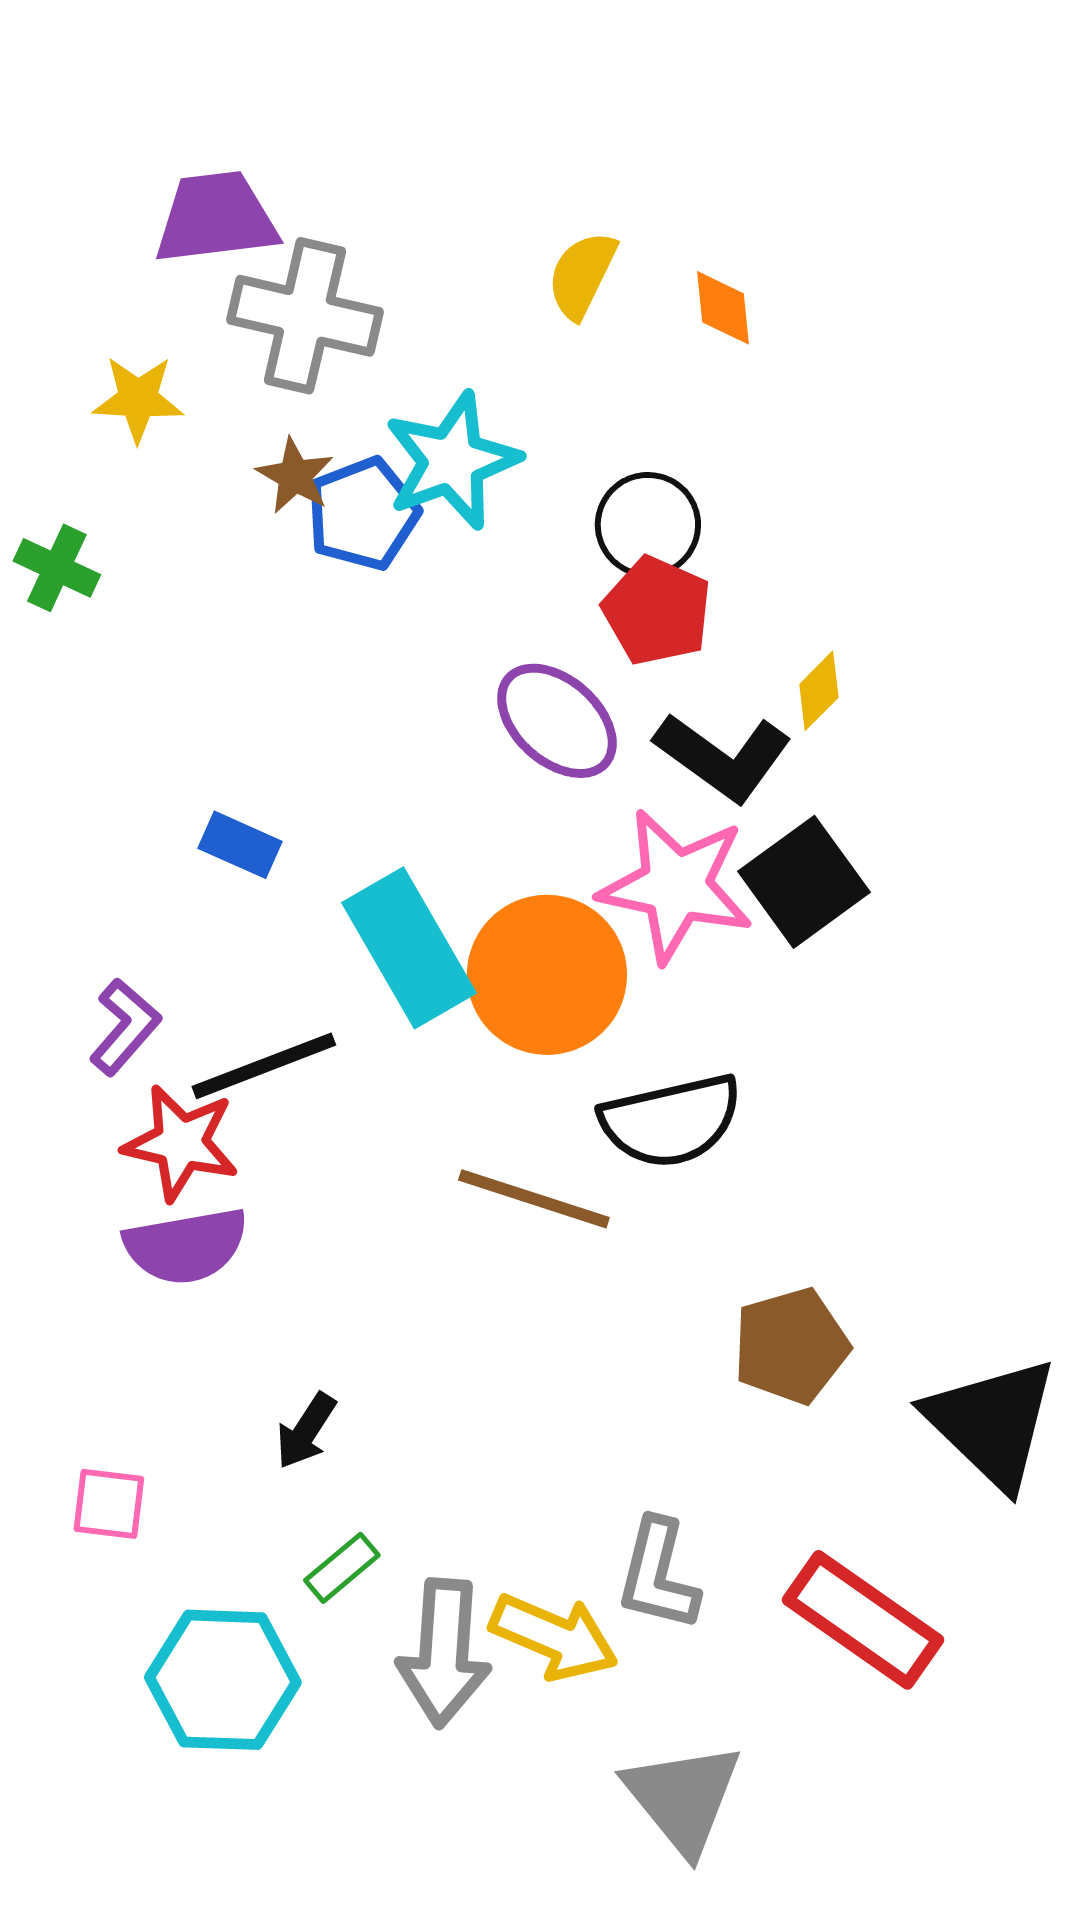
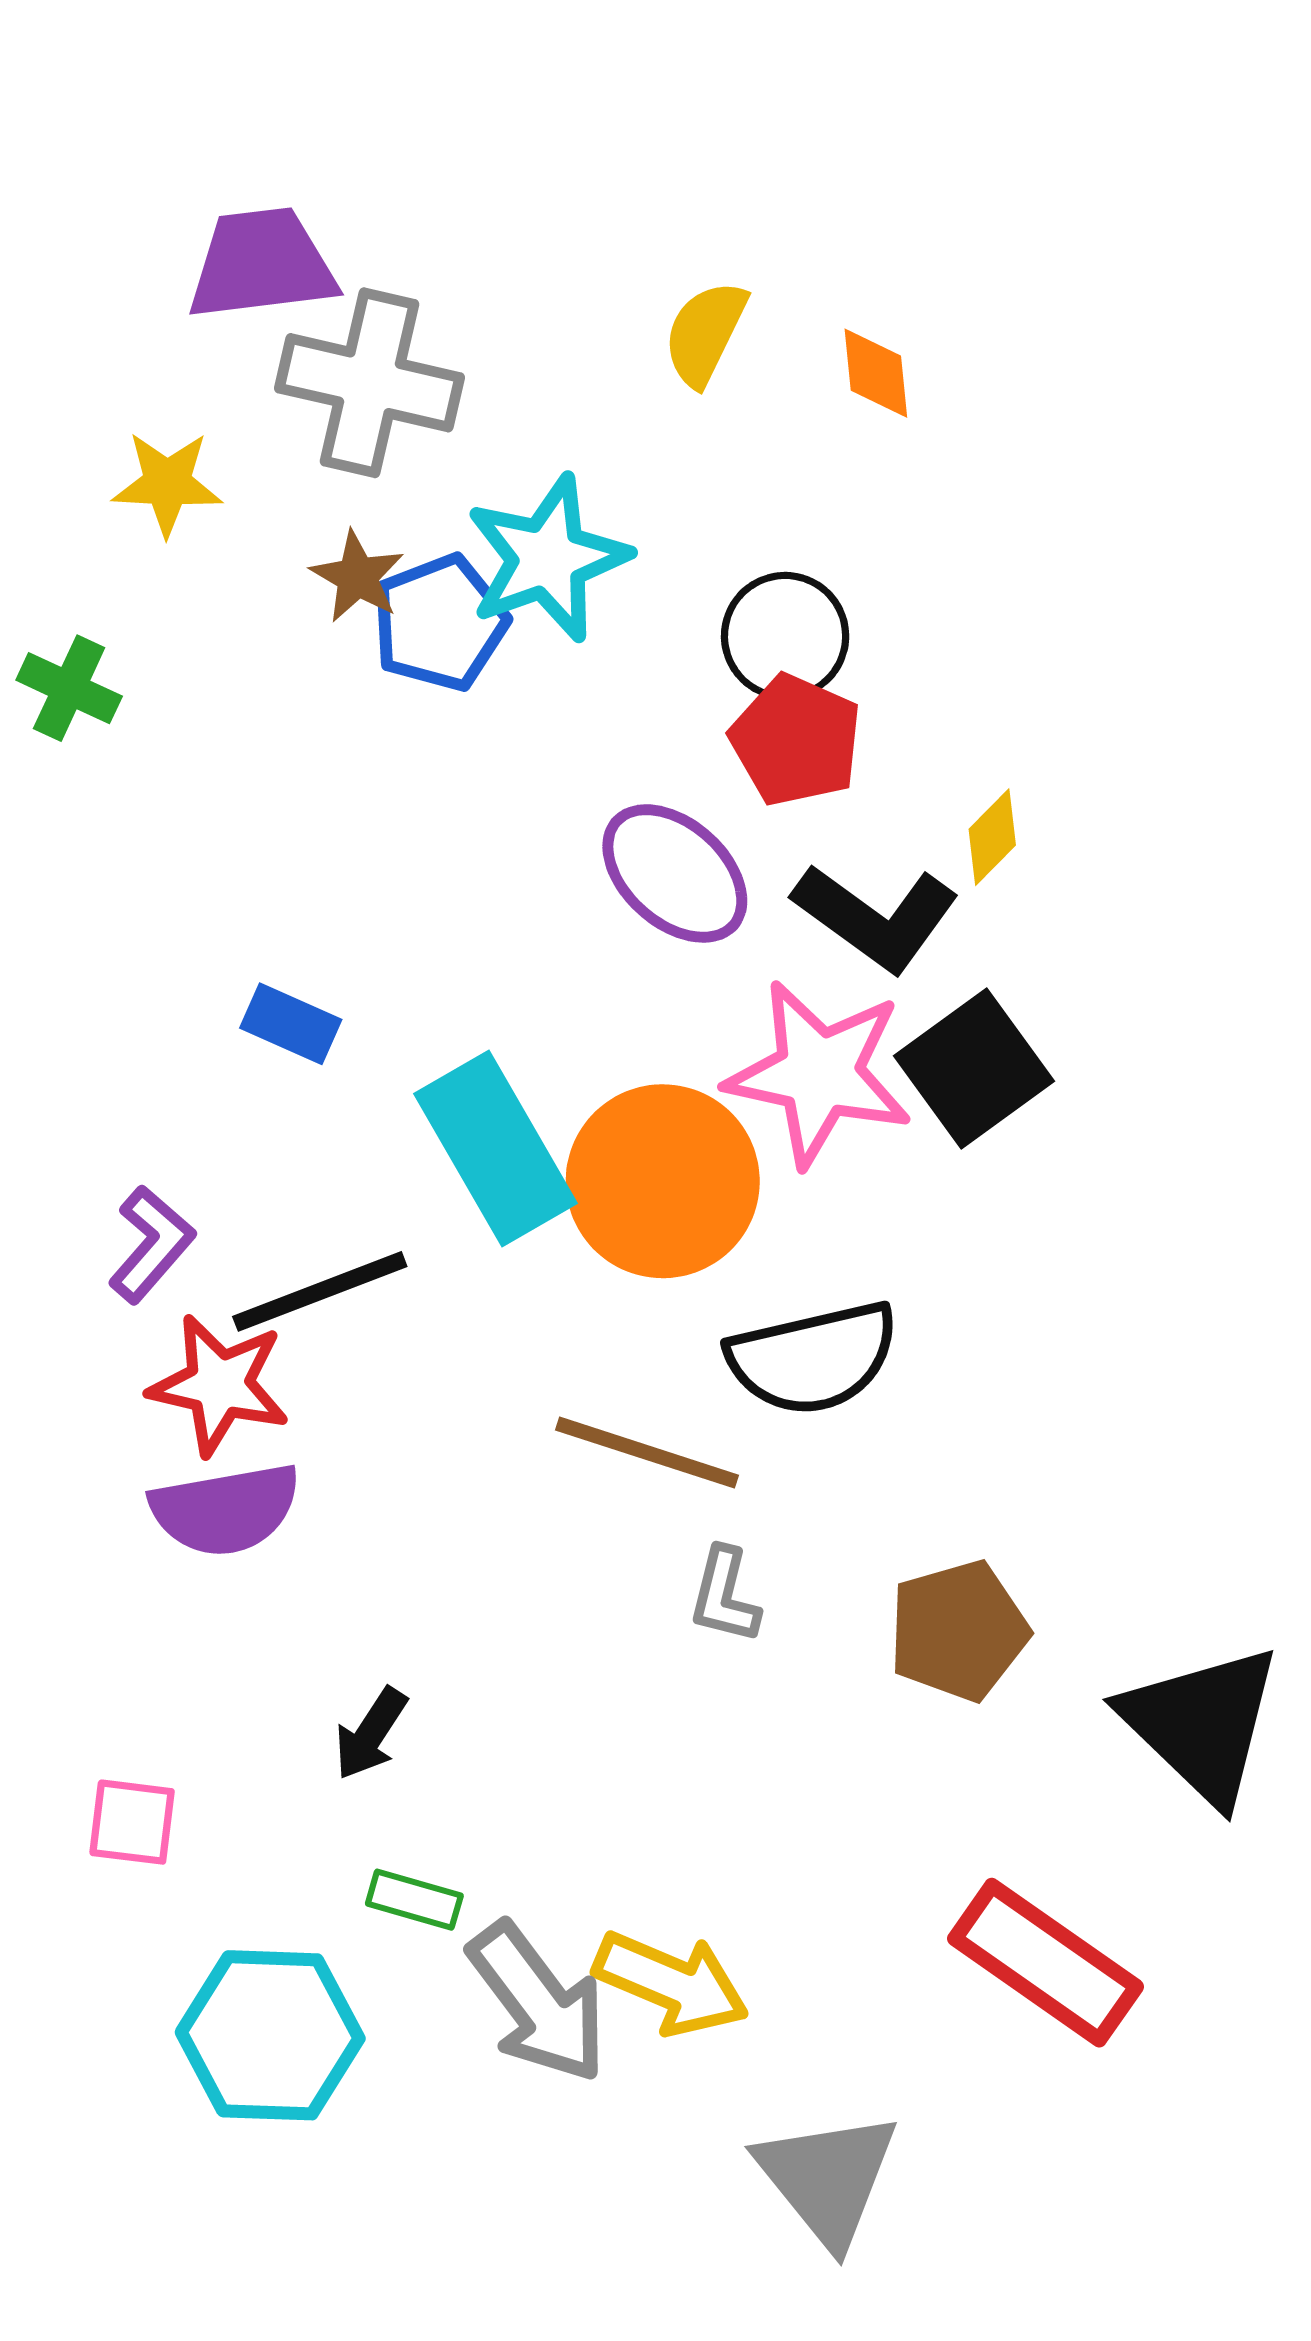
green rectangle: (342, 1568) -> (414, 1900), turned 56
gray L-shape: (658, 1575) -> (724, 1596), moved, size x0.7
gray arrow: (444, 1653) -> (538, 2003), turned -41

